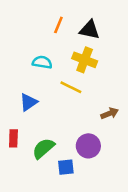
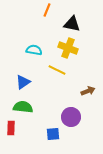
orange line: (58, 25) -> (47, 10), moved
red rectangle: (13, 138) -> (11, 128), moved
green semicircle: (43, 148) -> (23, 107), moved, turned 48

